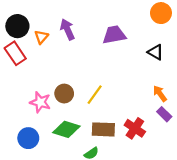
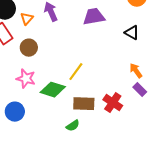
brown circle: (64, 94) -> (29, 48), moved
green diamond: (66, 129) -> (53, 90), moved

